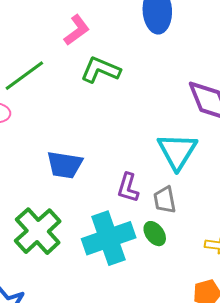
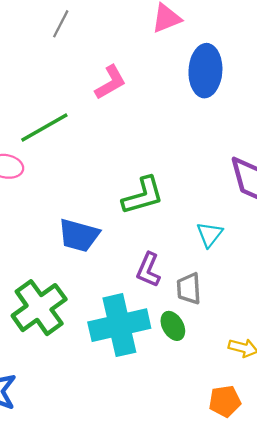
green L-shape: (101, 70) -> (143, 196), moved, turned 135
cyan triangle: (177, 151) -> (210, 234), size x0.6

